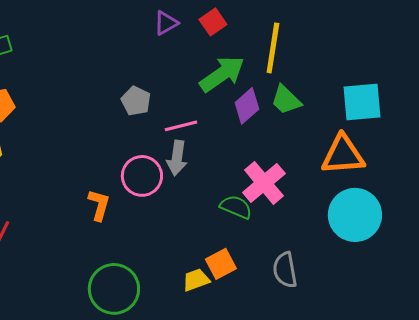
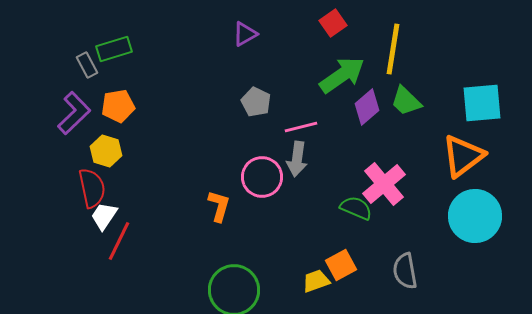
purple triangle: (166, 23) -> (245, 34), moved
orange triangle: (343, 155) -> (463, 156), turned -33

